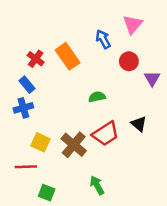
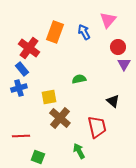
orange rectangle: (68, 56) -> (55, 32), moved, turned 55
red cross: (36, 59) -> (29, 48), size x1.5
red circle: (129, 61) -> (118, 47), moved
red trapezoid: (106, 134) -> (97, 127), moved, turned -70
yellow square: (41, 142) -> (49, 97), moved, turned -35

